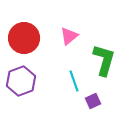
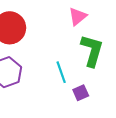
pink triangle: (69, 36) -> (78, 17), moved

